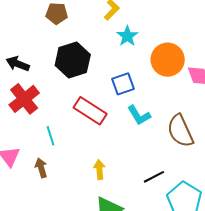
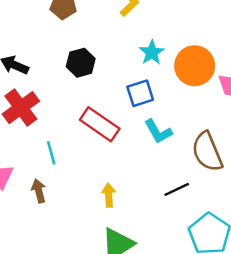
cyan star: (127, 36) -> (152, 53), moved
black hexagon: (73, 60) -> (81, 63), size x0.7
black line: (154, 177) -> (177, 189), moved

